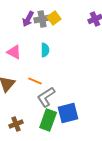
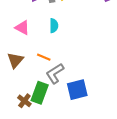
green rectangle: (48, 120) -> (40, 93), moved
brown cross: (16, 124) -> (24, 101), turned -32

